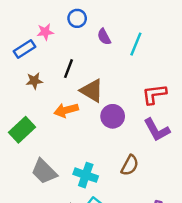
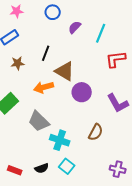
pink star: (45, 32) -> (17, 11), moved
purple semicircle: (104, 37) -> (75, 27), turned 72
red L-shape: (154, 94) -> (116, 59), moved
gray trapezoid: (44, 171) -> (39, 121), moved

